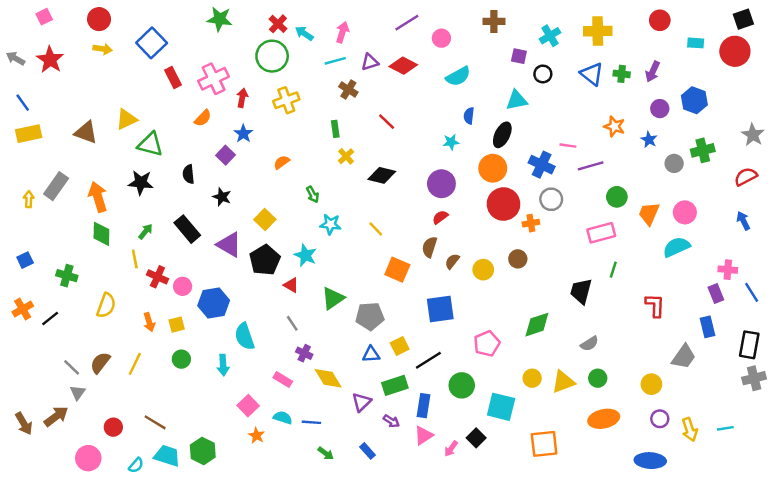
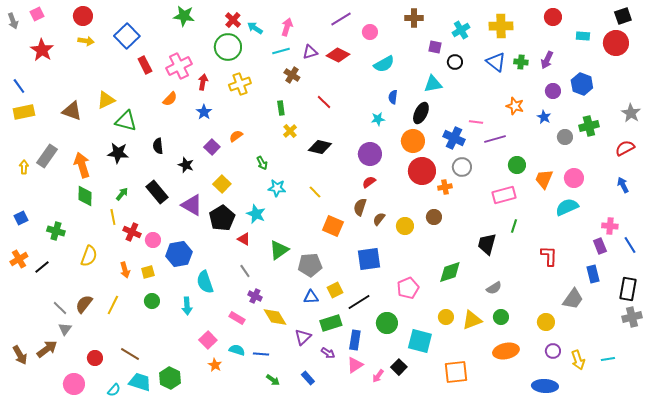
gray arrow: (16, 58) -> (13, 21), moved, turned -140
purple square: (225, 155) -> (212, 147), moved

